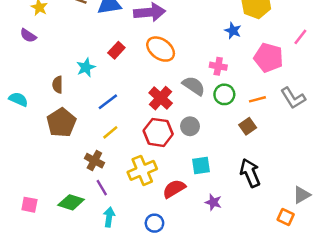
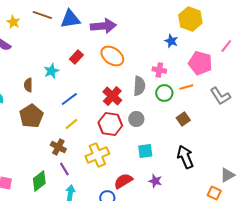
gray semicircle: (194, 86) -> (139, 86), turned 60
orange line: (257, 99) -> (186, 87), moved
red semicircle: (174, 189) -> (123, 181), moved
green diamond: (71, 202) -> (39, 181), turned -55

